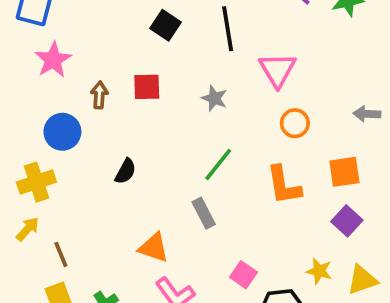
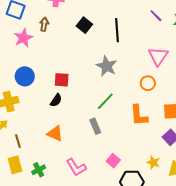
pink triangle: (277, 70) -> (158, 56), moved
red square: (147, 87) -> (62, 80), moved
brown arrow: (99, 95) -> (44, 24), moved
gray star: (214, 98) -> (107, 66), size x1.5
orange triangle: (154, 248) -> (55, 133), moved

